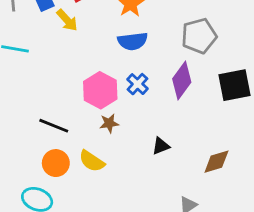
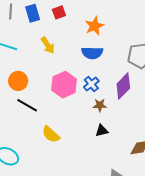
yellow arrow: (67, 20) -> (48, 45), moved
brown star: (109, 123) -> (100, 105), moved
orange circle: (56, 163) -> (18, 81), moved

